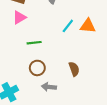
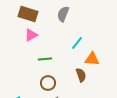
orange triangle: (88, 26) -> (92, 59), moved
brown semicircle: (74, 69) -> (81, 75), moved

